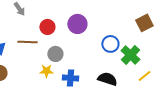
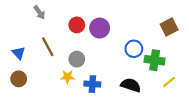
red circle: (47, 27) -> (77, 25), moved
brown line: (27, 42) -> (48, 47), turned 60
green cross: (130, 55) -> (155, 60), turned -36

